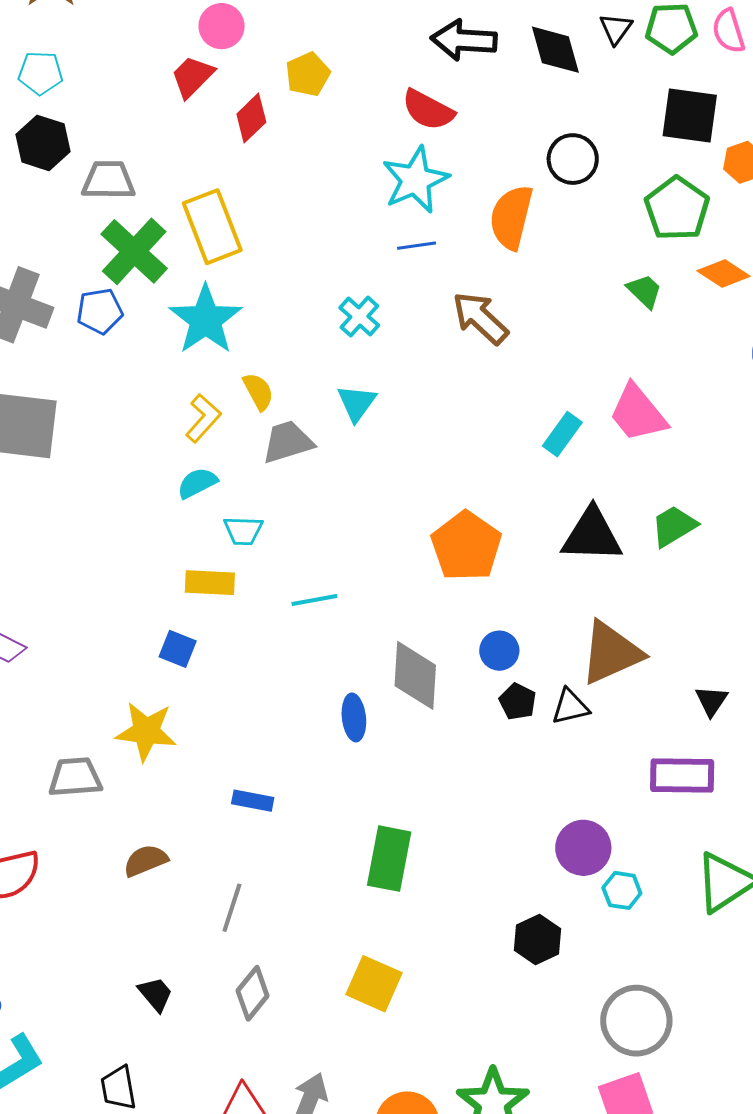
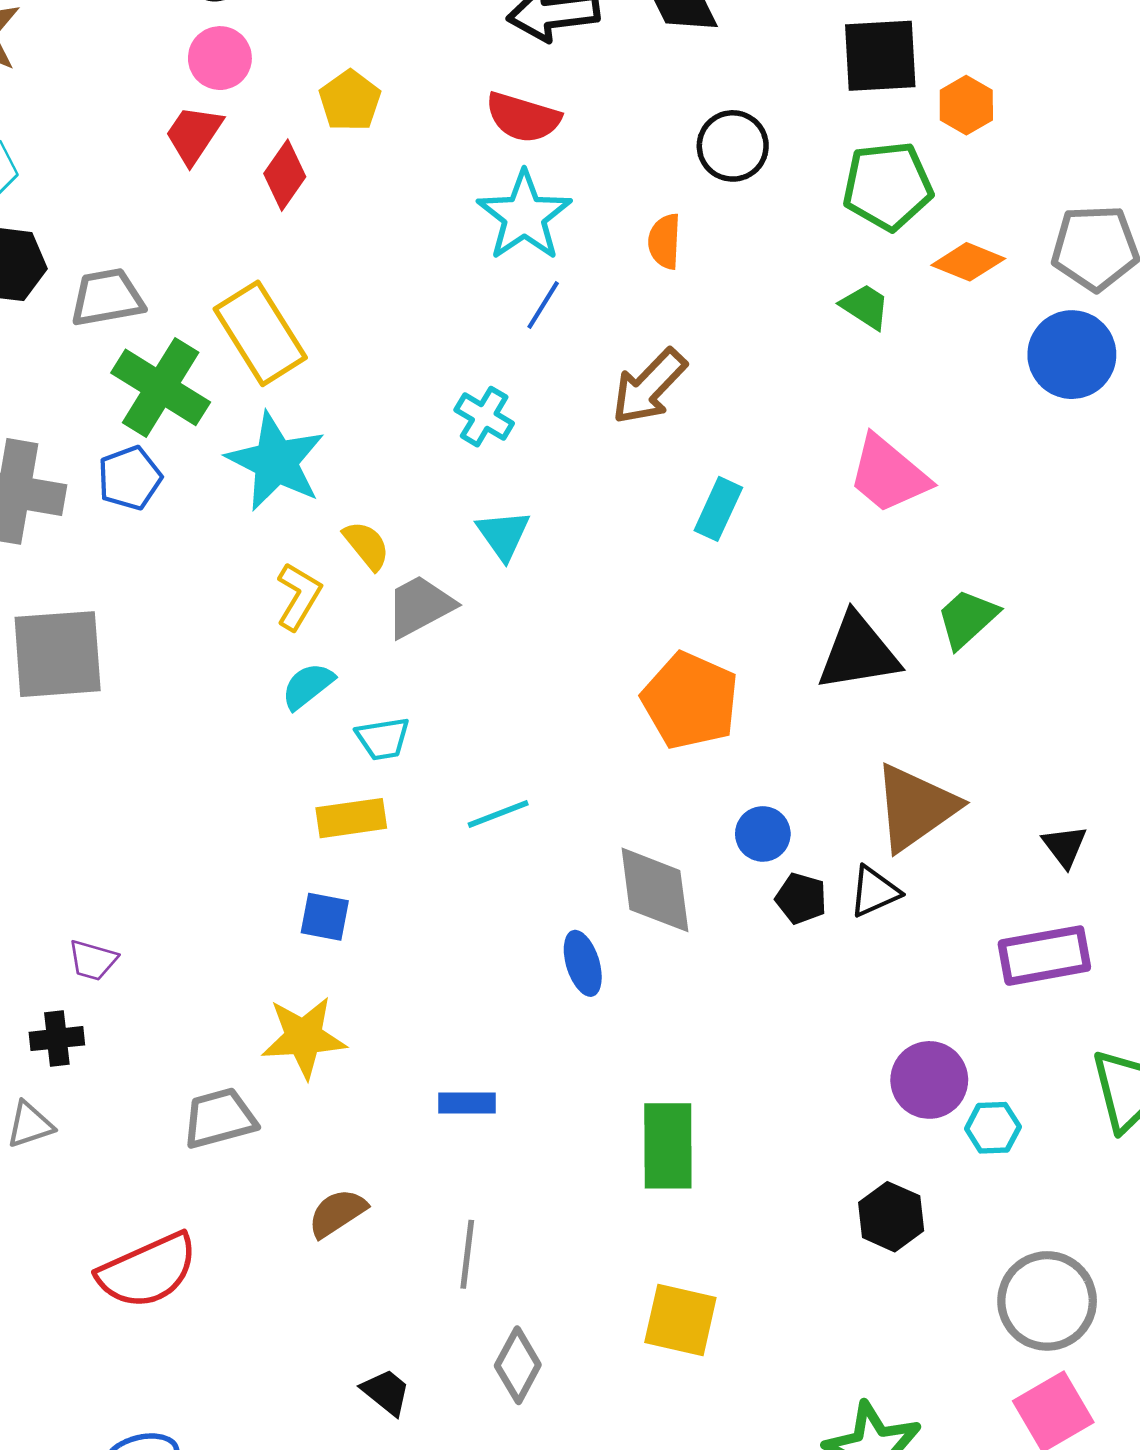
green pentagon: (677, 209) -> (888, 186), turned -30
orange semicircle: (511, 217) -> (664, 241), size x0.6
blue line: (417, 246) -> (543, 305), turned -39
brown arrow: (480, 318) -> (649, 387), turned -78
cyan rectangle: (562, 434) -> (718, 509), moved

